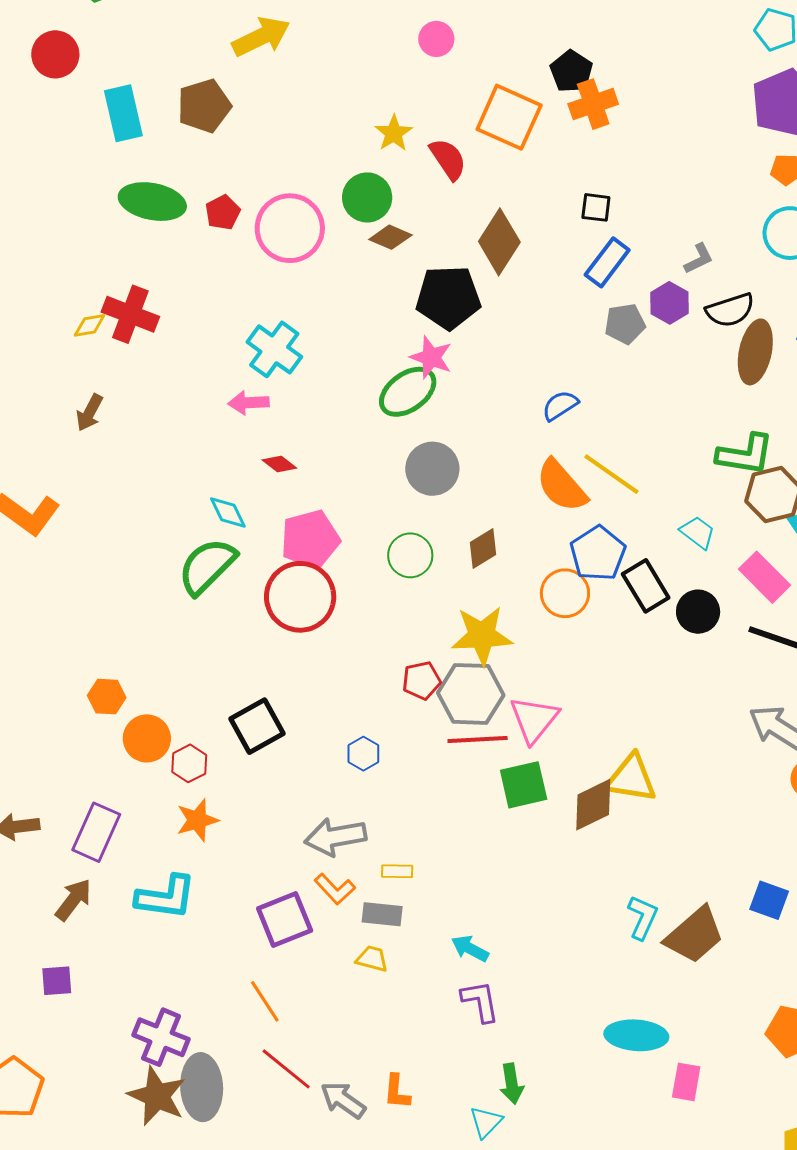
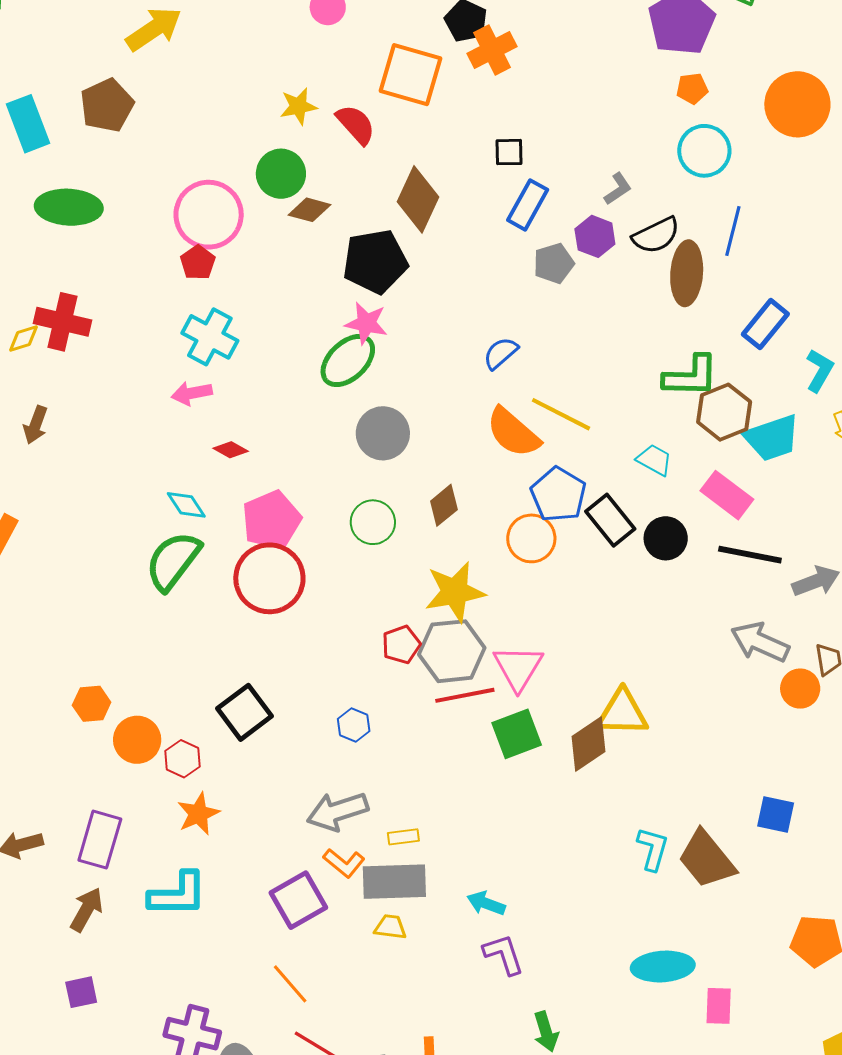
yellow star: (394, 133) -> (298, 106), turned 30
red pentagon: (223, 212) -> (198, 263), moved
gray rectangle: (382, 914) -> (394, 882), size x1.6
brown trapezoid: (694, 935) -> (707, 859), turned 100

